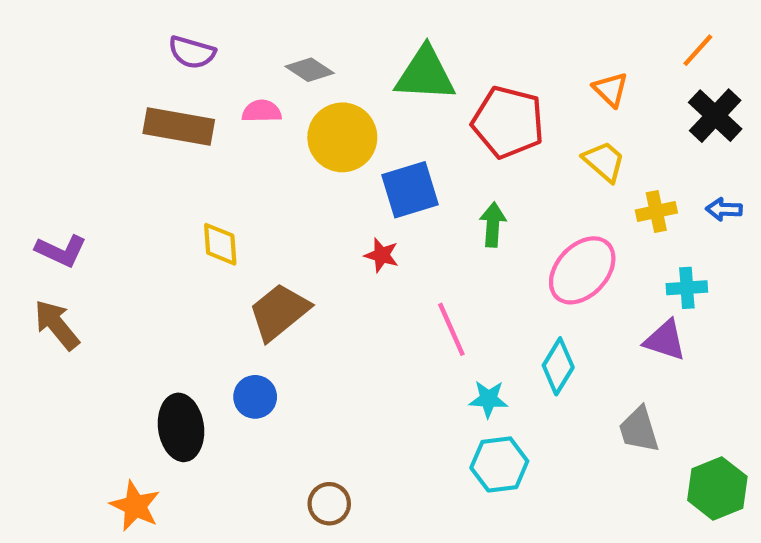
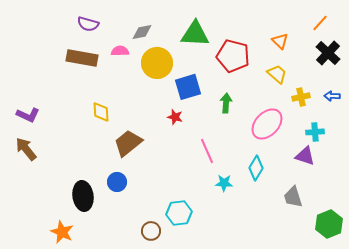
gray diamond: (310, 70) -> (142, 32), turned -45
cyan hexagon: (499, 464) -> (179, 213), moved

